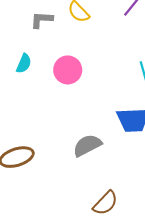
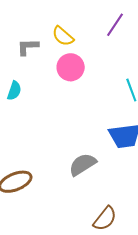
pink circle: (68, 70) -> (71, 67), moved

